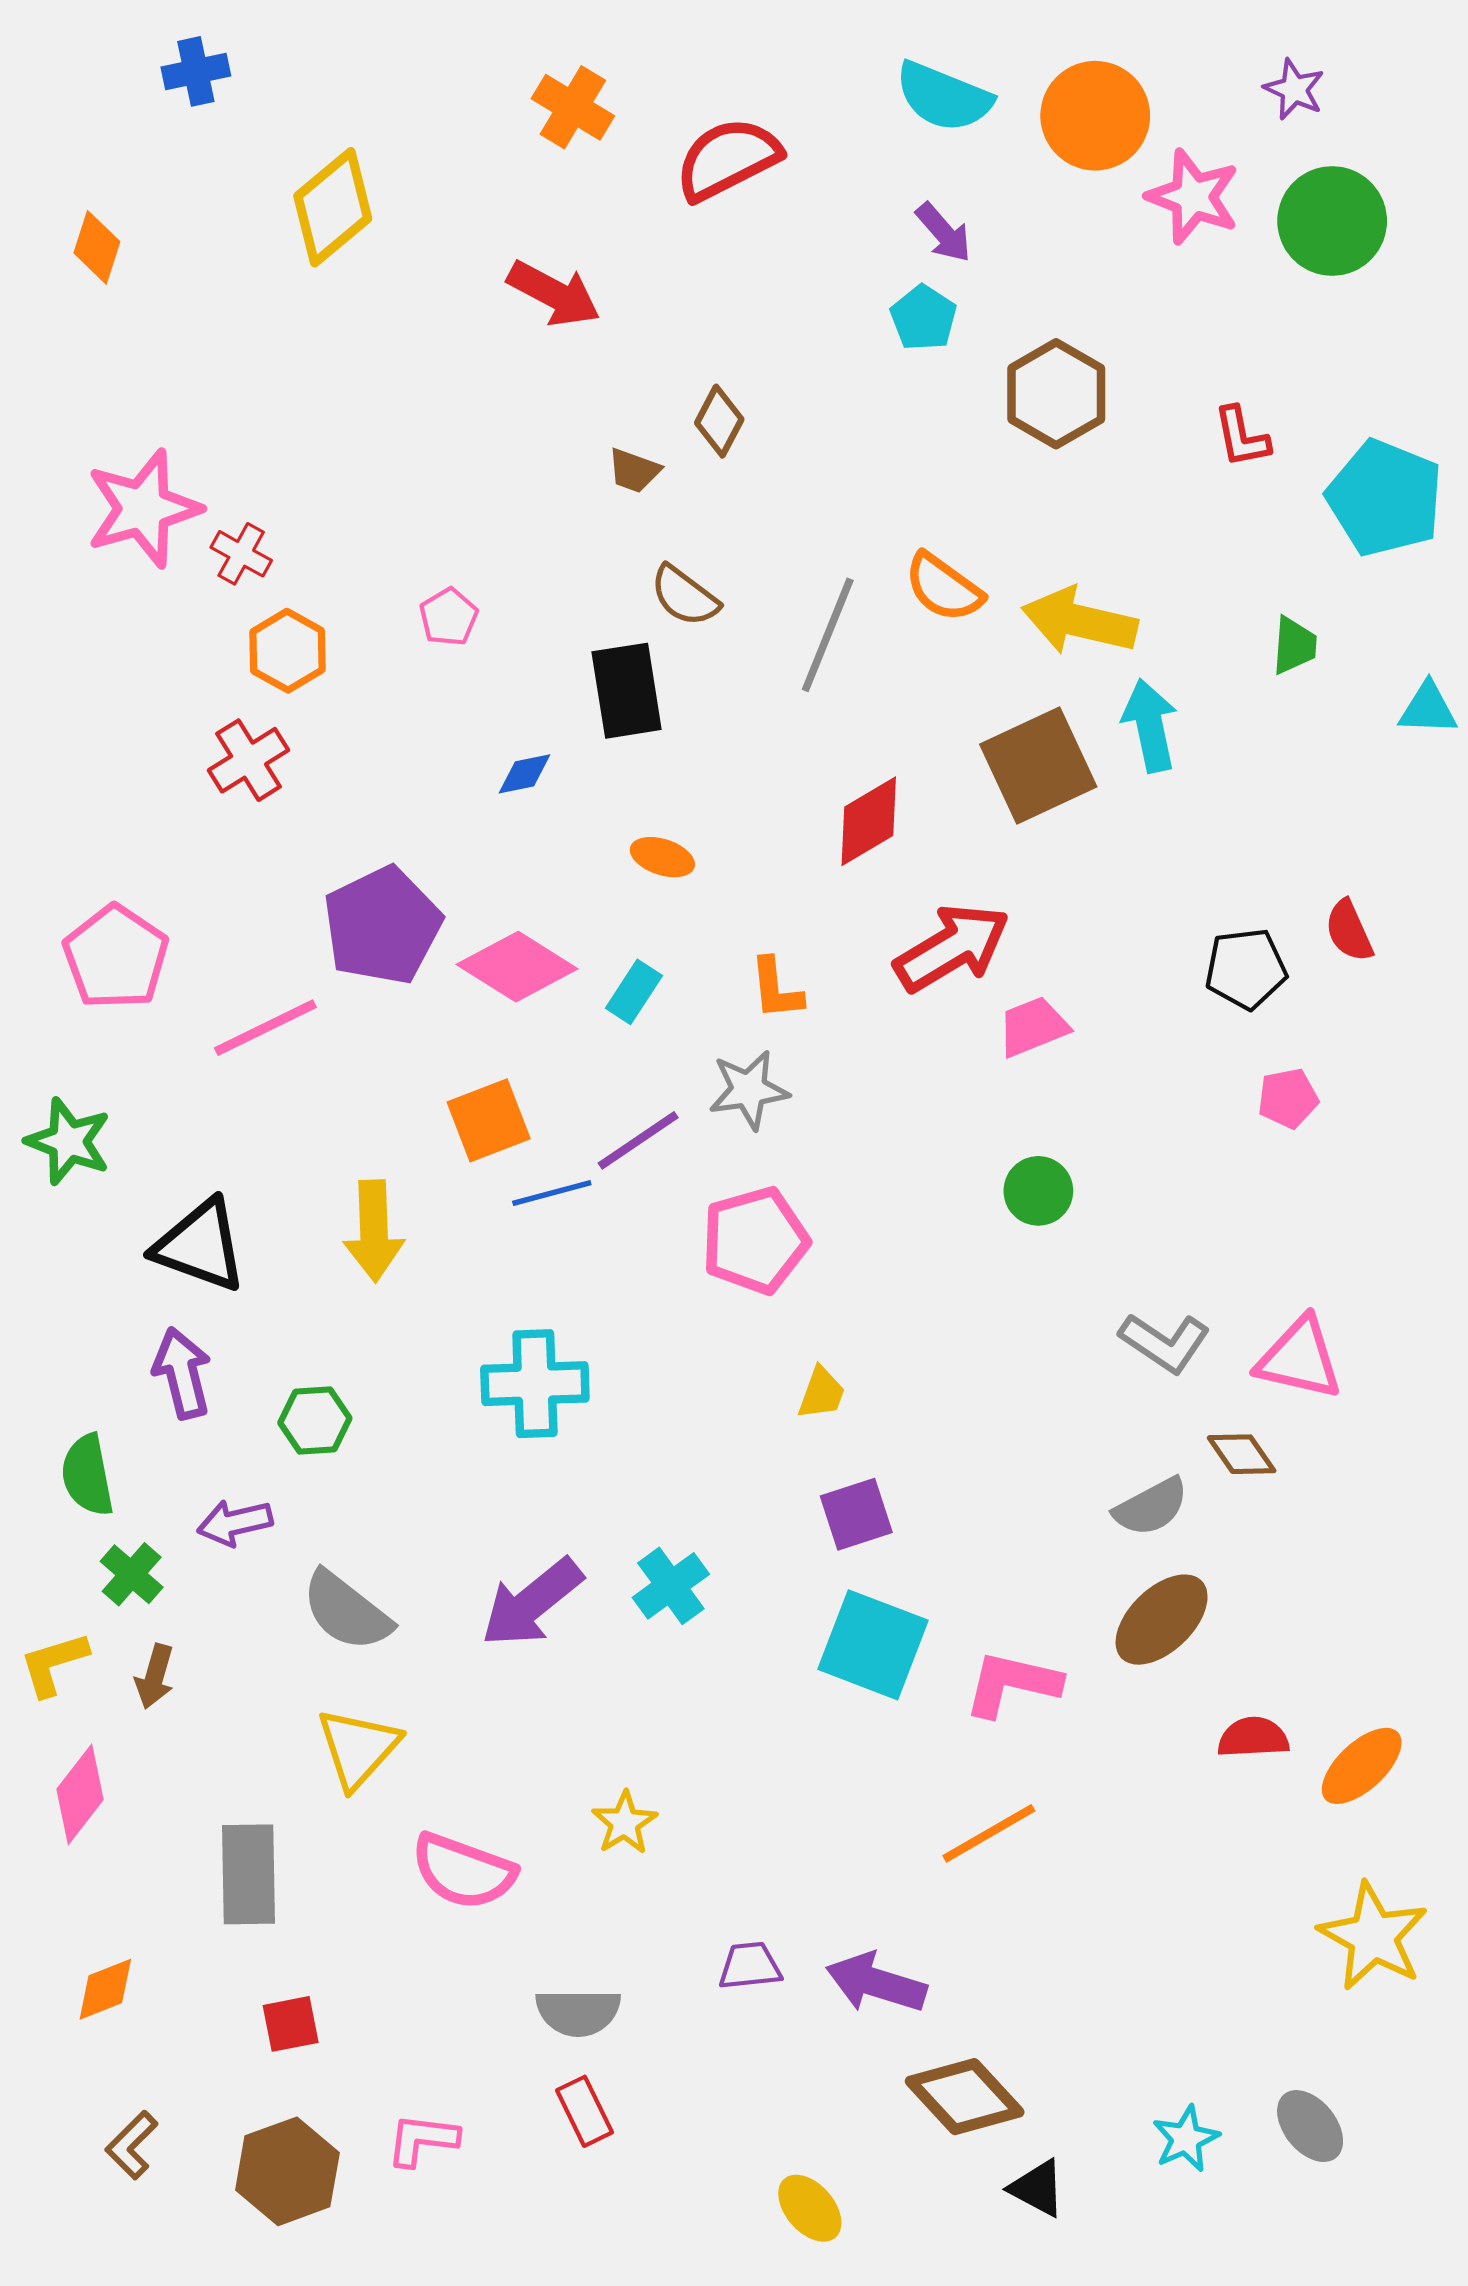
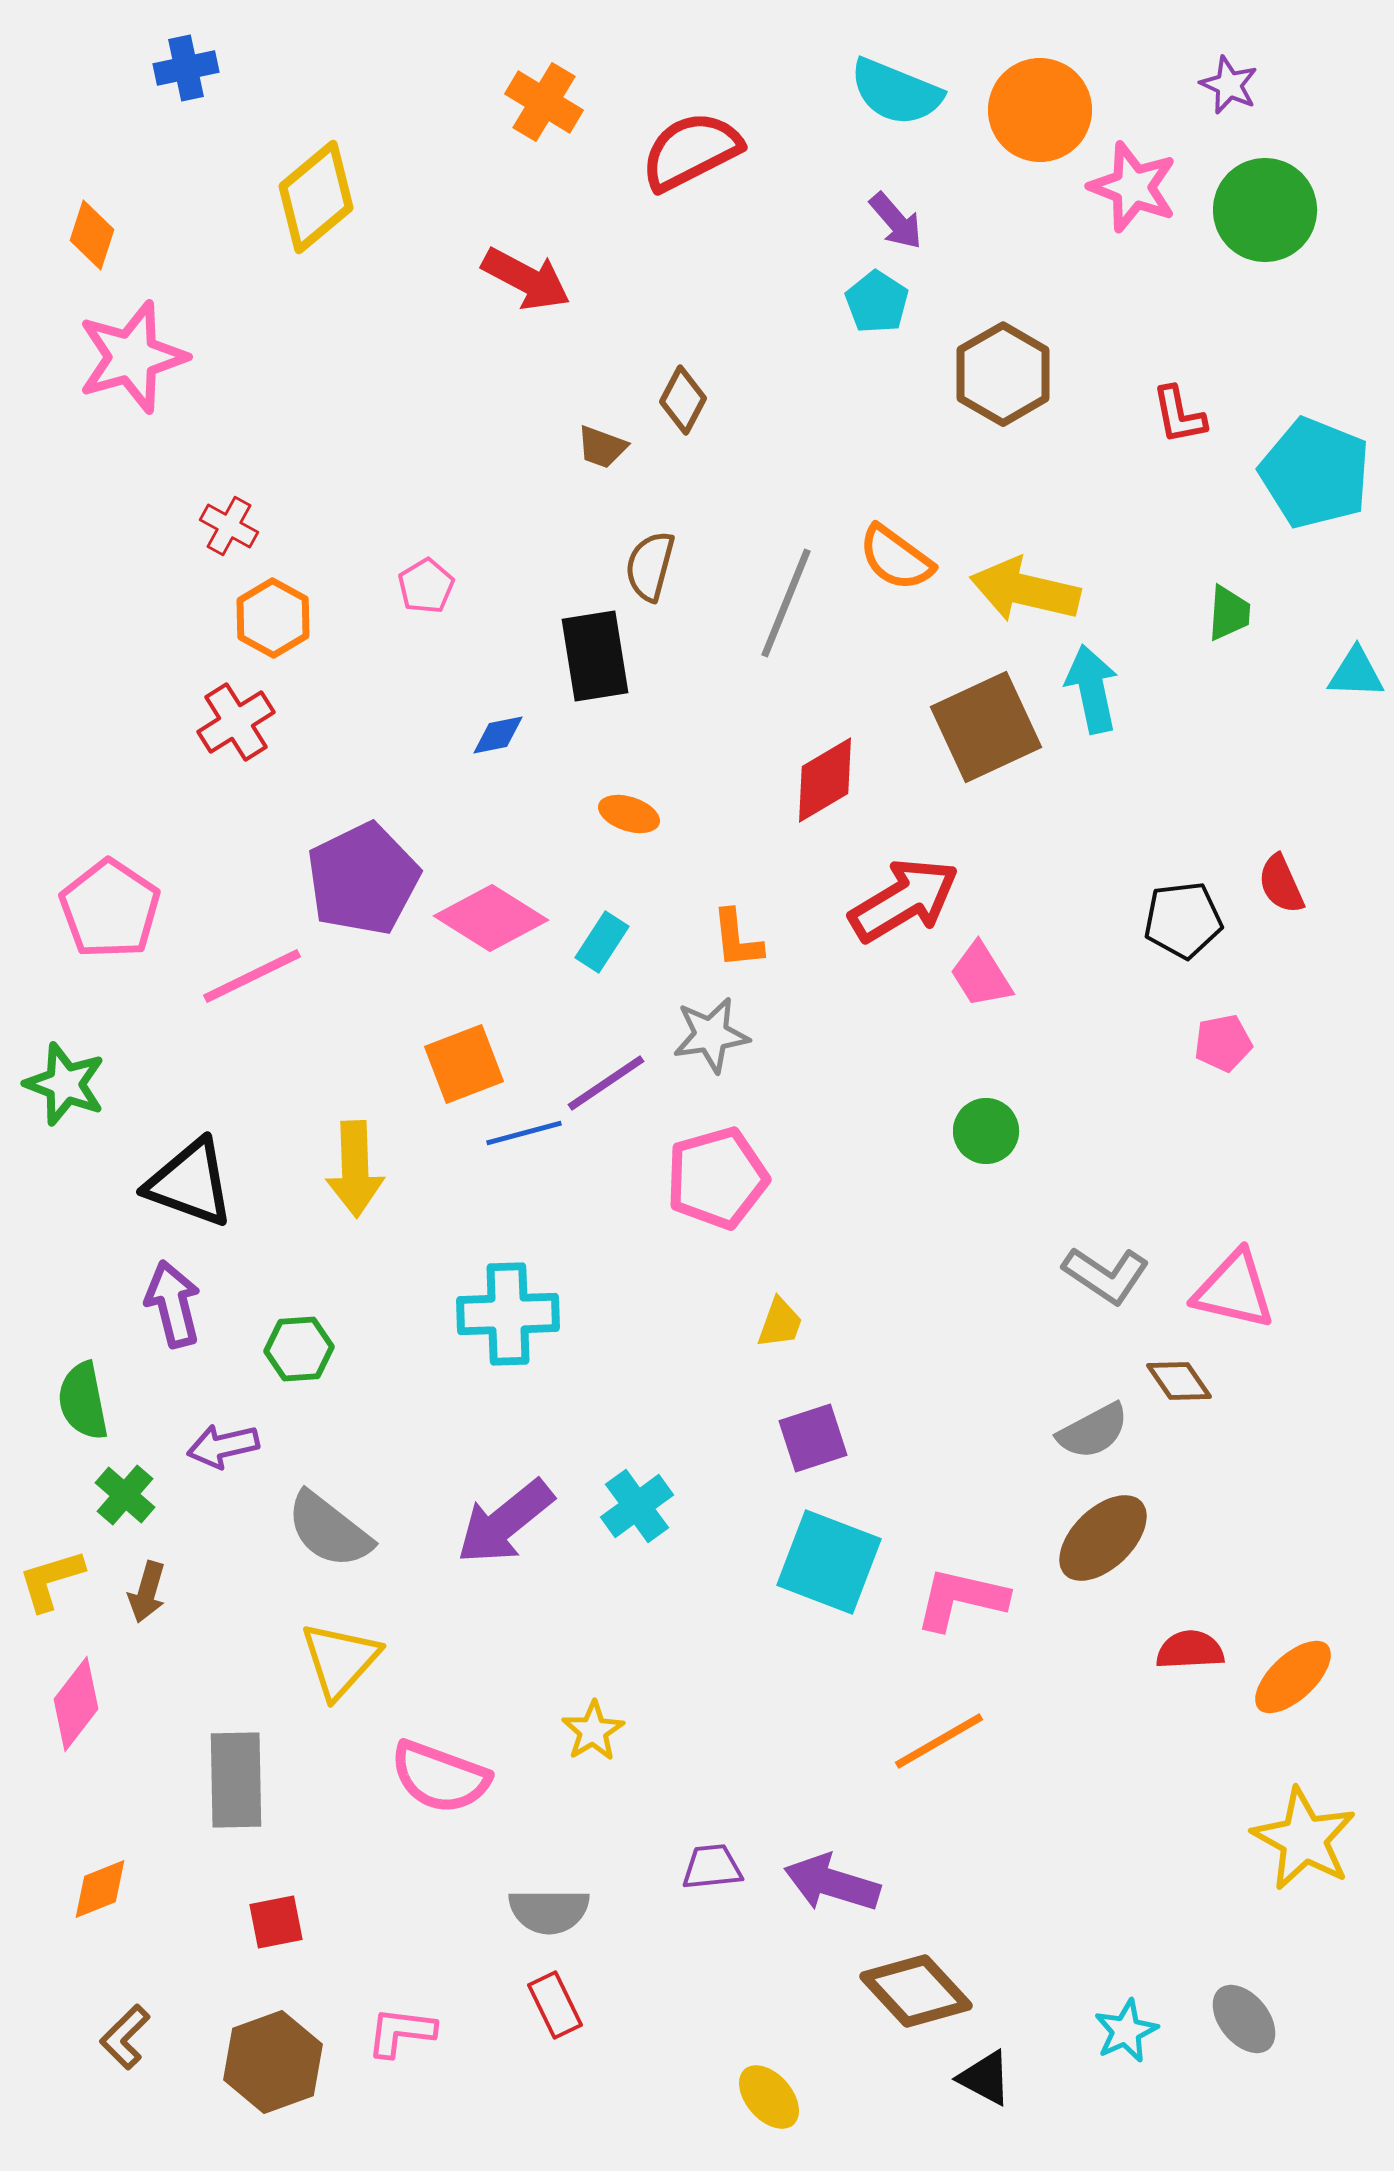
pink star: (143, 509) -> (132, 357), moved
brown semicircle: (685, 596) -> (650, 566), turned 68
pink trapezoid: (1033, 1027) -> (981, 975), turned -100

